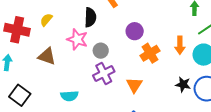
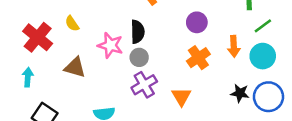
black semicircle: (90, 17) -> (138, 32), moved
yellow semicircle: (46, 20) -> (72, 24), turned -72
red cross: (17, 30) -> (38, 37), turned 30
purple circle: (135, 31) -> (197, 22), moved

